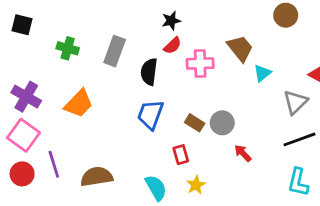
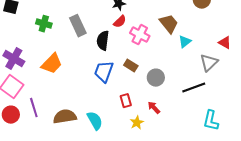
gray rectangle: (115, 51) -> (78, 26), turned -45
pink cross: (200, 63) -> (140, 35), turned 30
brown rectangle: (195, 123) -> (131, 66), moved
black line: (299, 139) -> (194, 88), moved
red arrow: (243, 153) -> (154, 108), moved
cyan semicircle: (156, 188) -> (95, 121), moved

